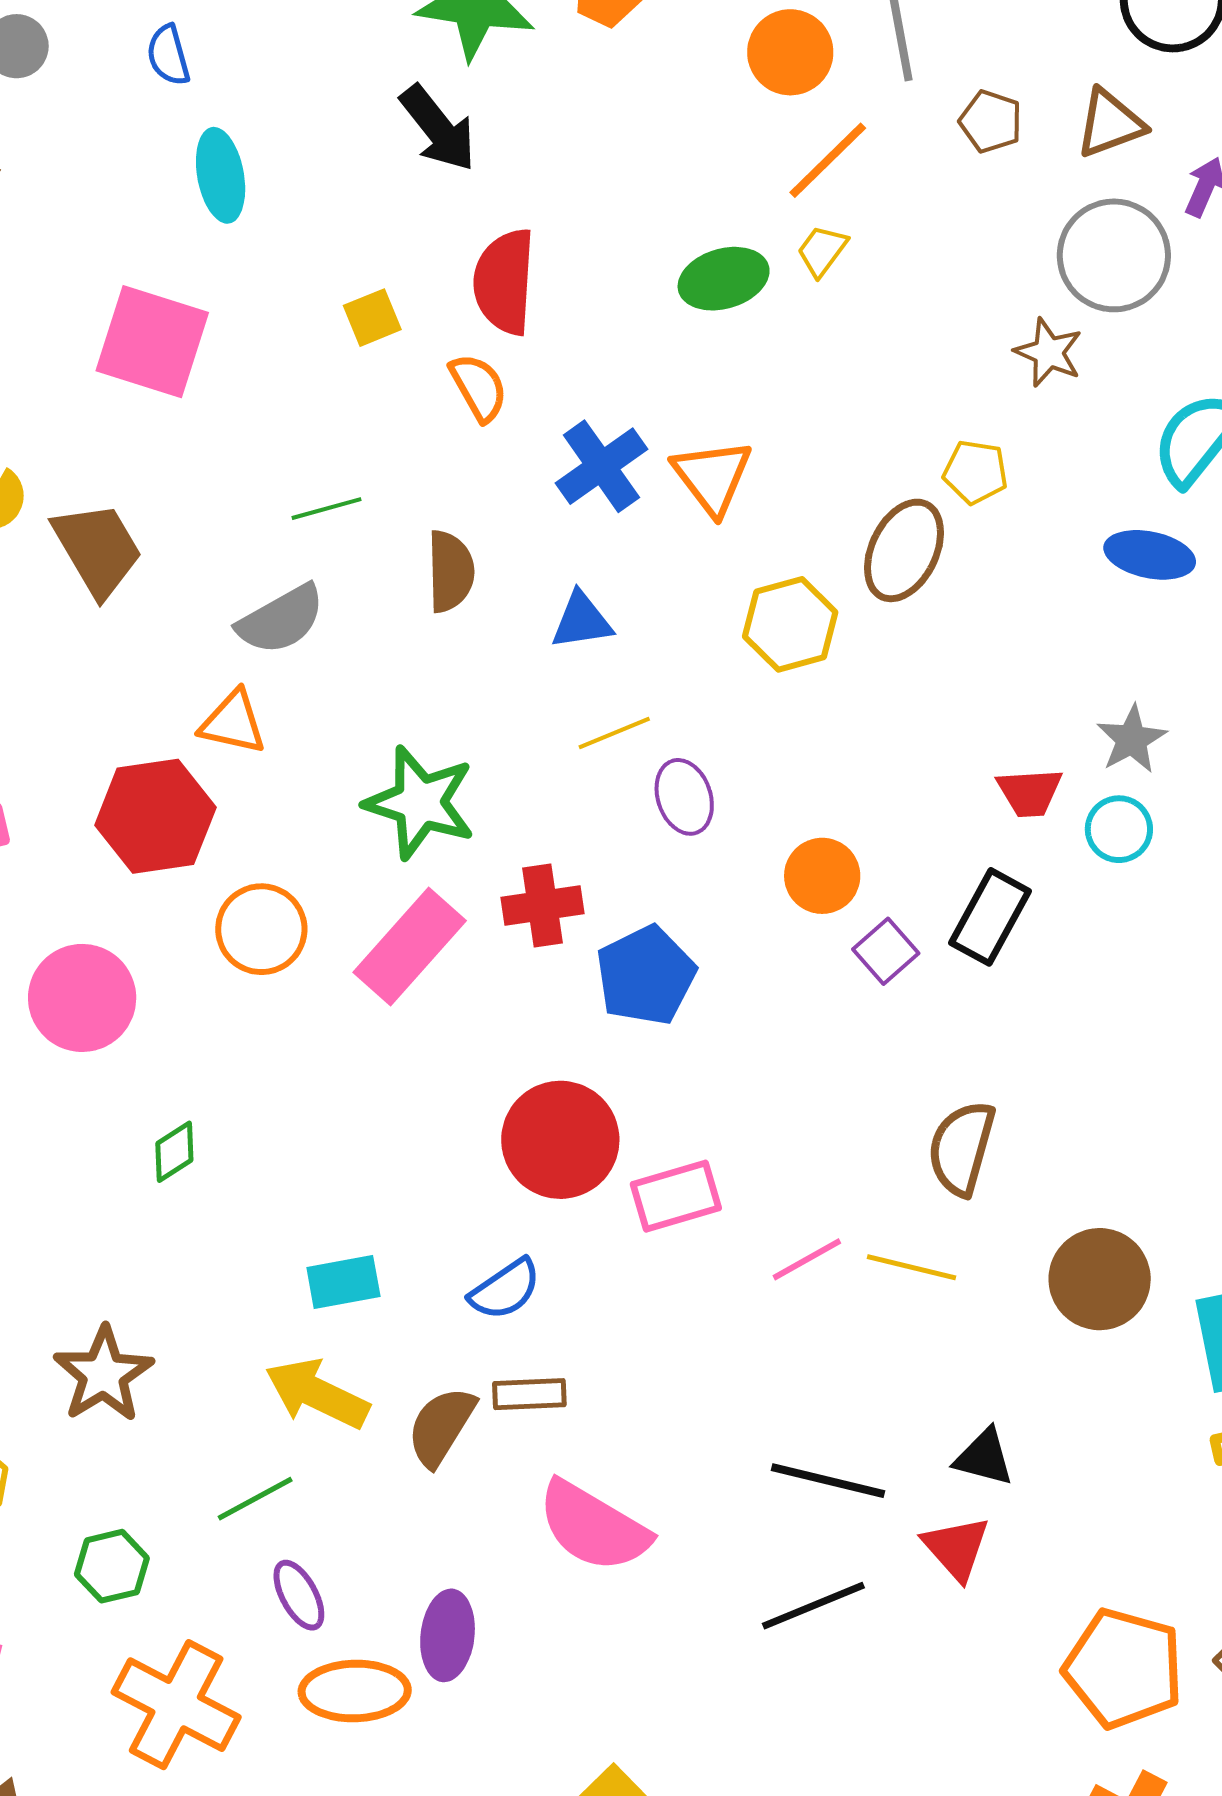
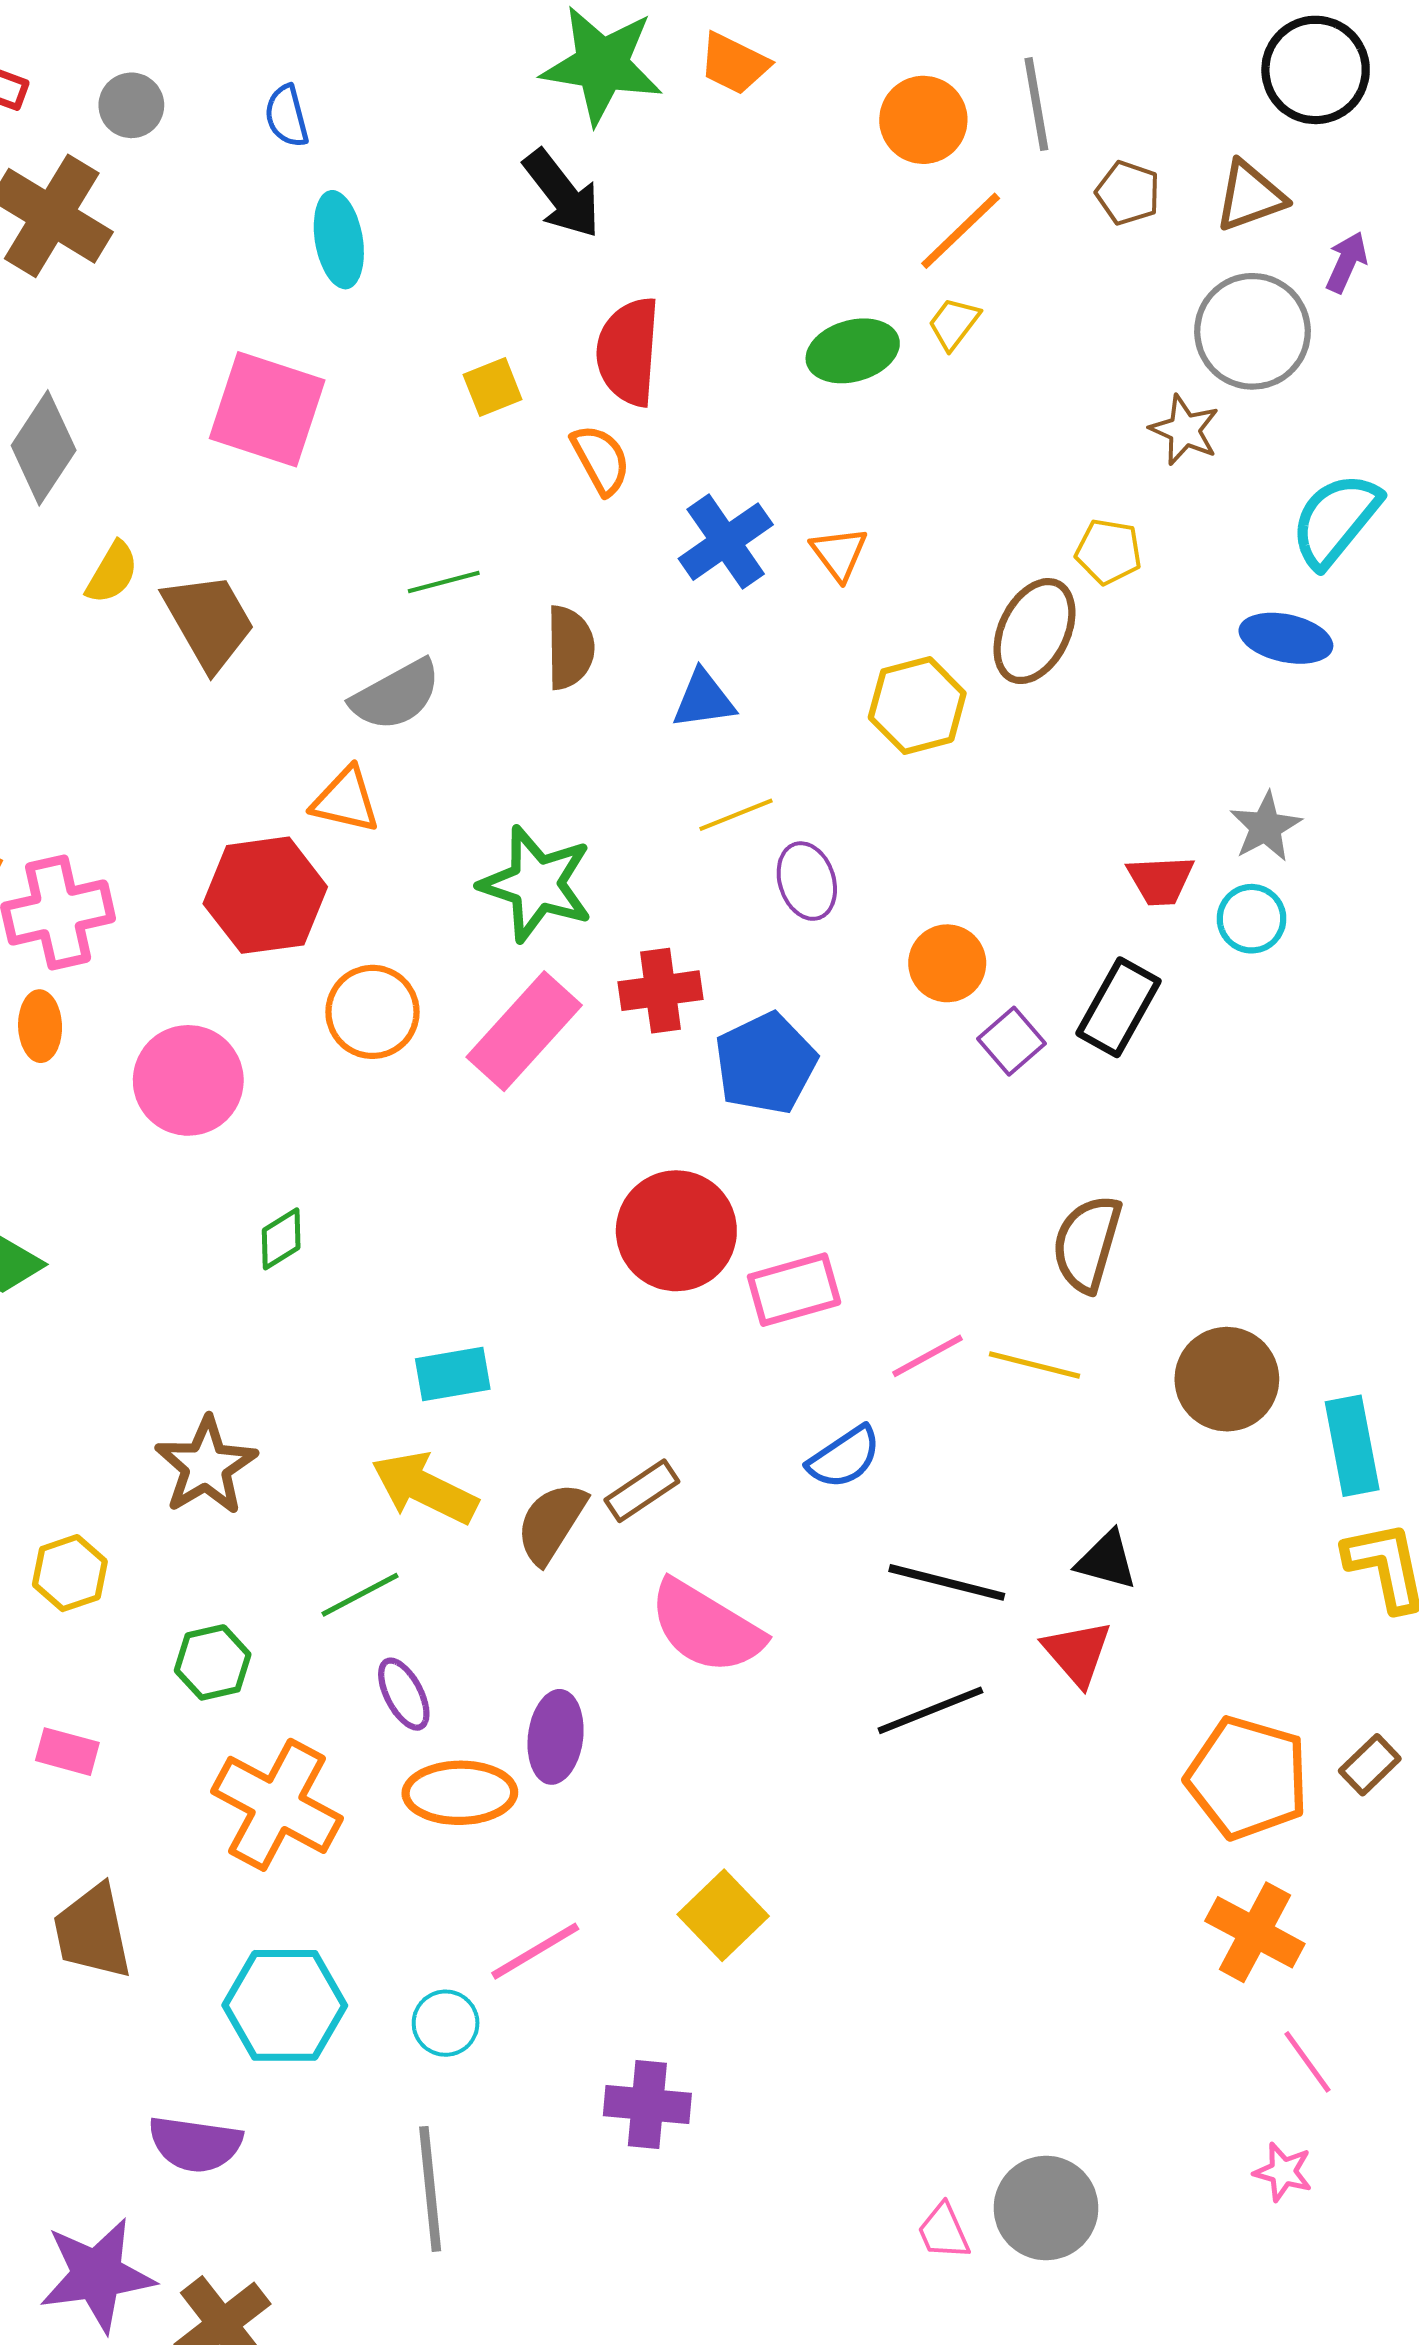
orange triangle: (712, 477) -> (839, 553), size x0.7
blue semicircle: (505, 1289) -> (844, 1457), moved
brown rectangle: (529, 1394) -> (642, 1491), turned -32

